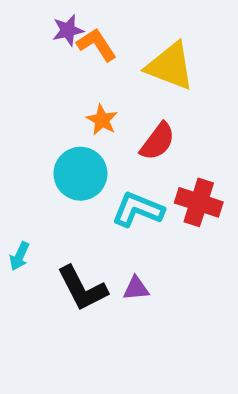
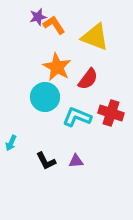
orange star: (102, 120) -> (57, 67), size x1.6
black L-shape: (82, 288) -> (46, 161), size x0.7

